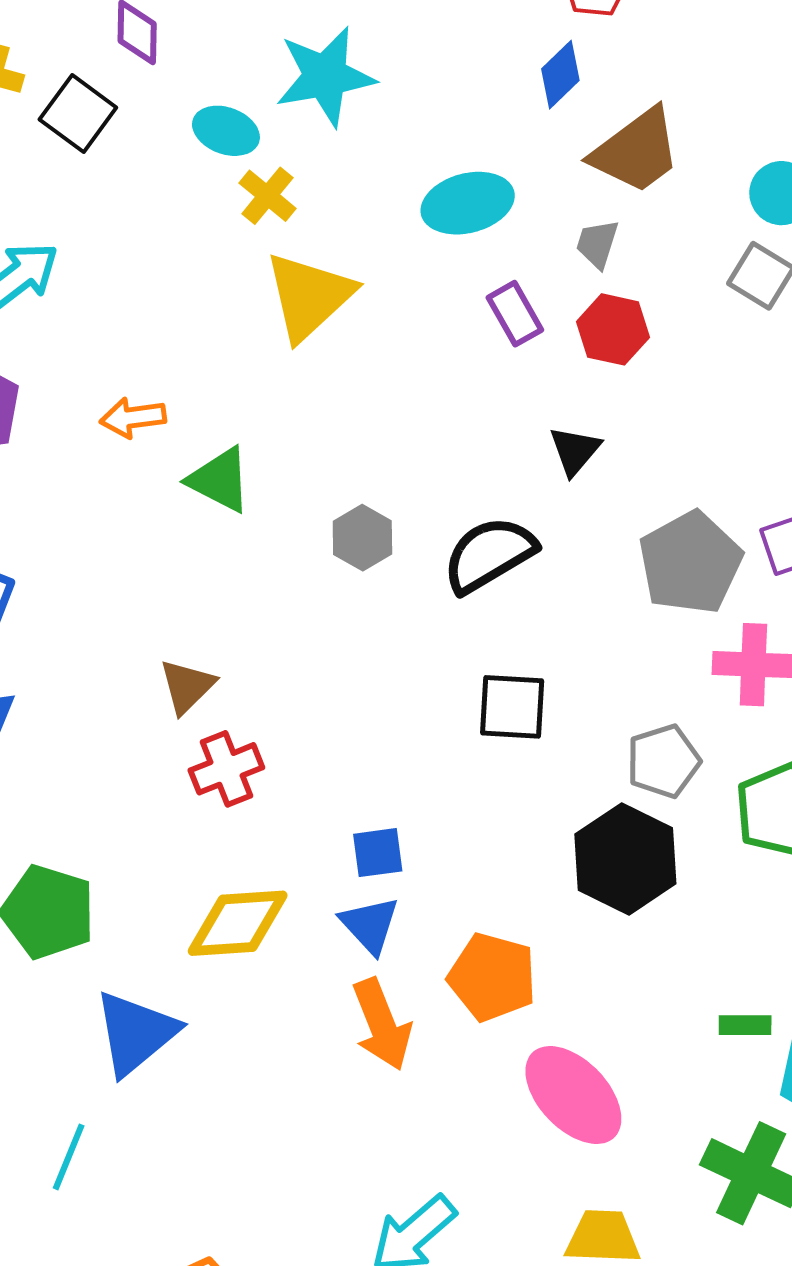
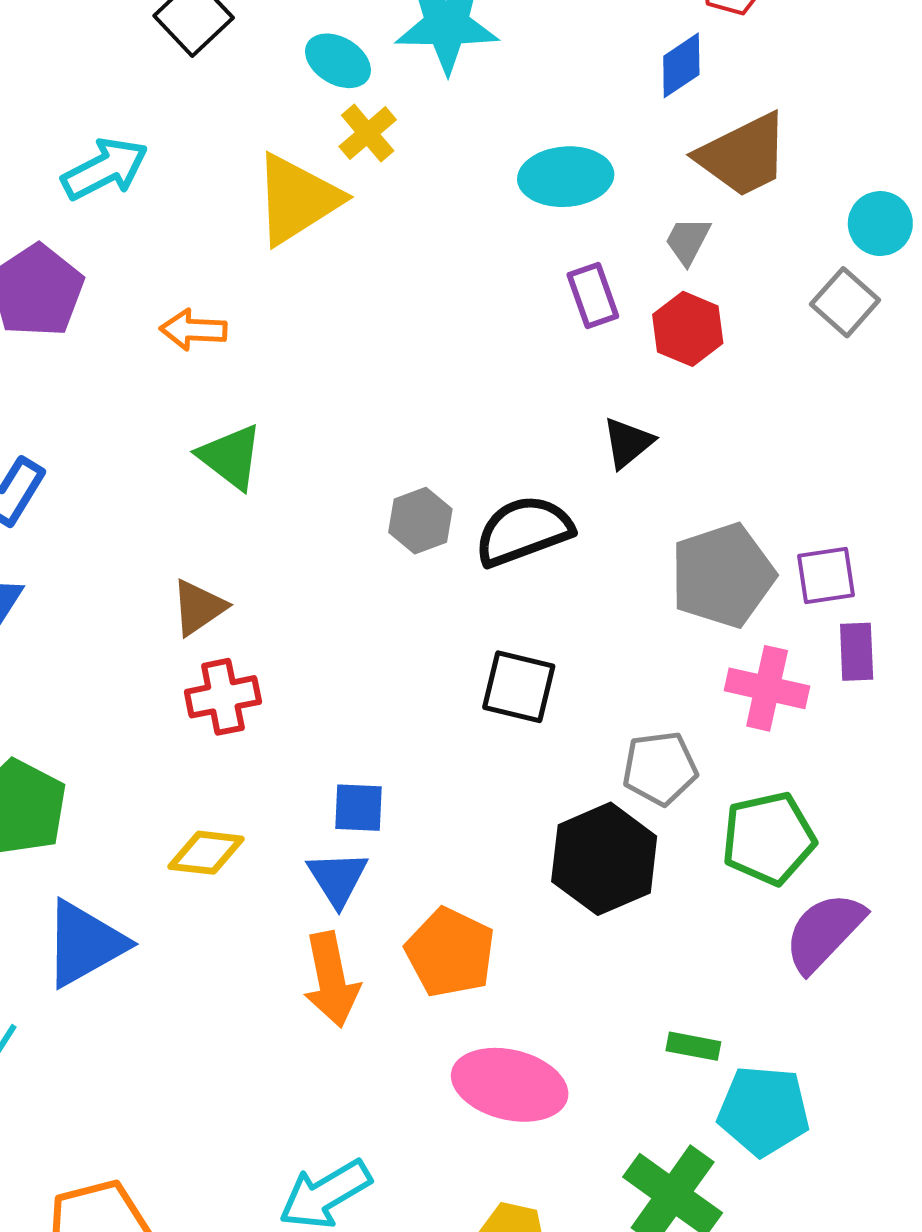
yellow triangle: (309, 296) -> (297, 199), moved
green triangle: (220, 480) -> (231, 457), moved
gray hexagon: (362, 538) -> (420, 521), moved
yellow diamond: (238, 923) -> (206, 853), size x0.7
pink ellipse: (573, 1095) -> (510, 1085), turned -43

